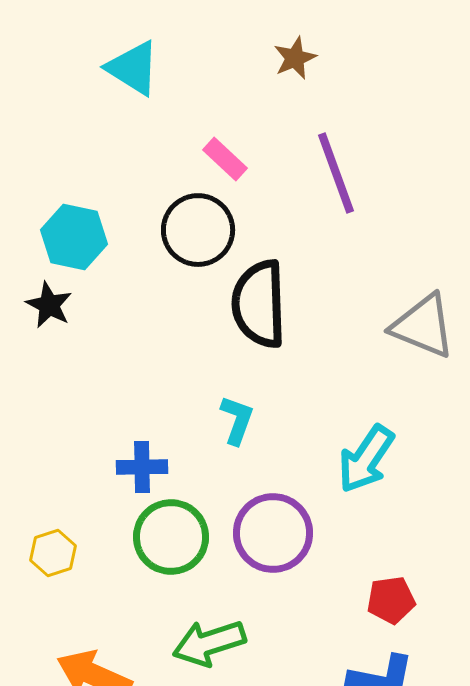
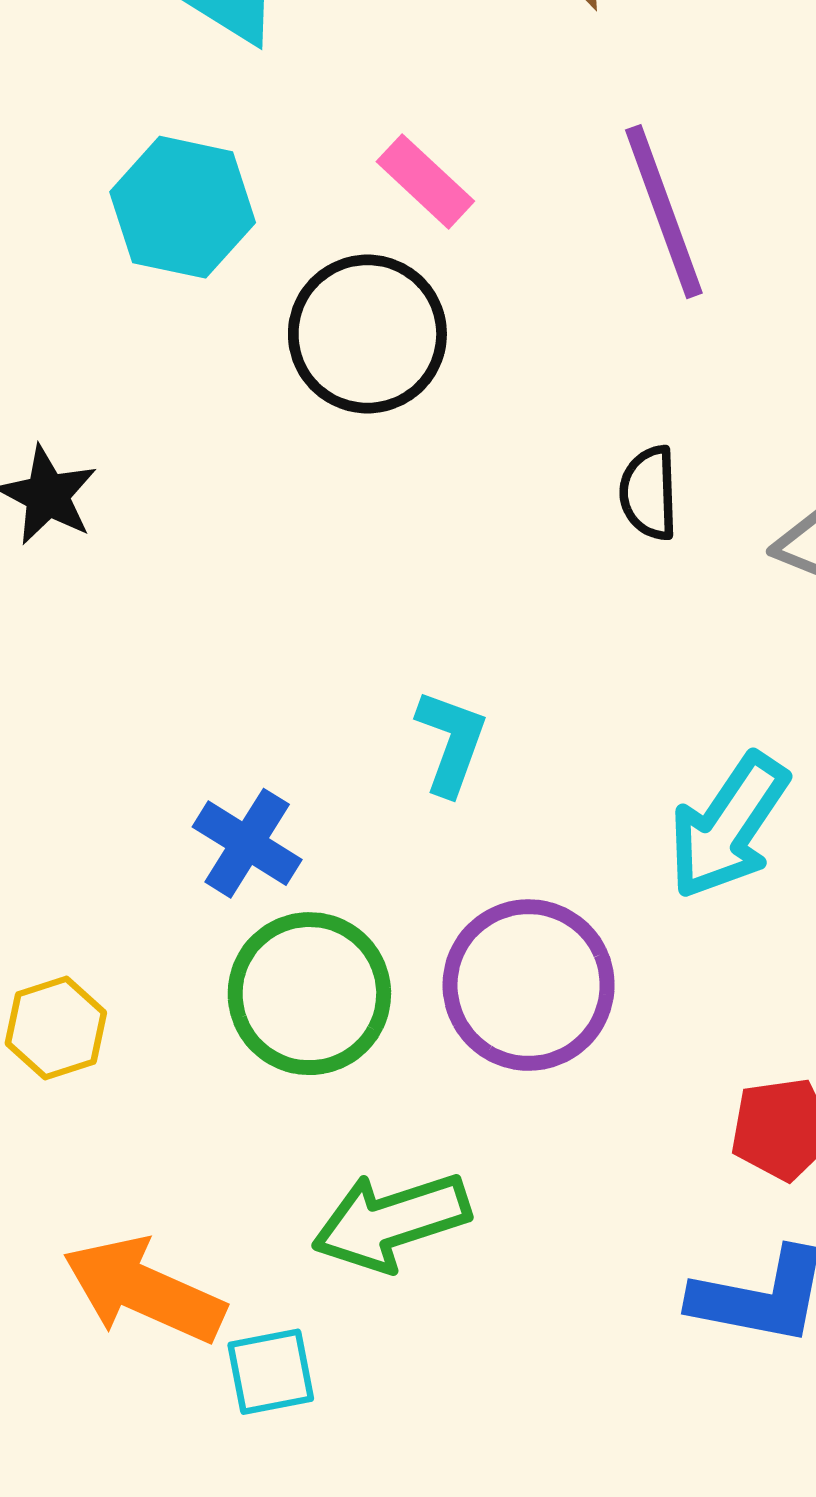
cyan hexagon: (74, 237) -> (183, 207), moved
black semicircle: (259, 304) -> (649, 493), moved, size x0.5
blue cross: (142, 467) -> (247, 843), turned 33

